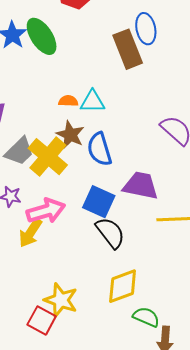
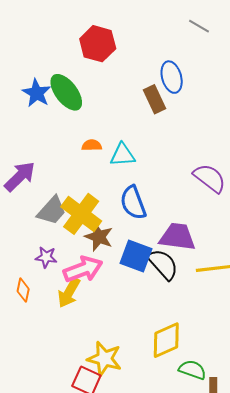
brown rectangle: (128, 49) -> (155, 99), size x0.7
orange semicircle: (68, 101) -> (92, 145), moved
brown star: (70, 135) -> (99, 237), moved
black semicircle: (110, 233) -> (163, 264), moved

